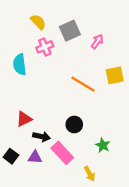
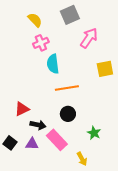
gray square: (70, 31) -> (70, 15), moved
pink arrow: (97, 42) -> (89, 38), size x1.5
cyan semicircle: (20, 64) -> (53, 64), moved
orange line: (83, 84) -> (67, 88), moved, turned -40

